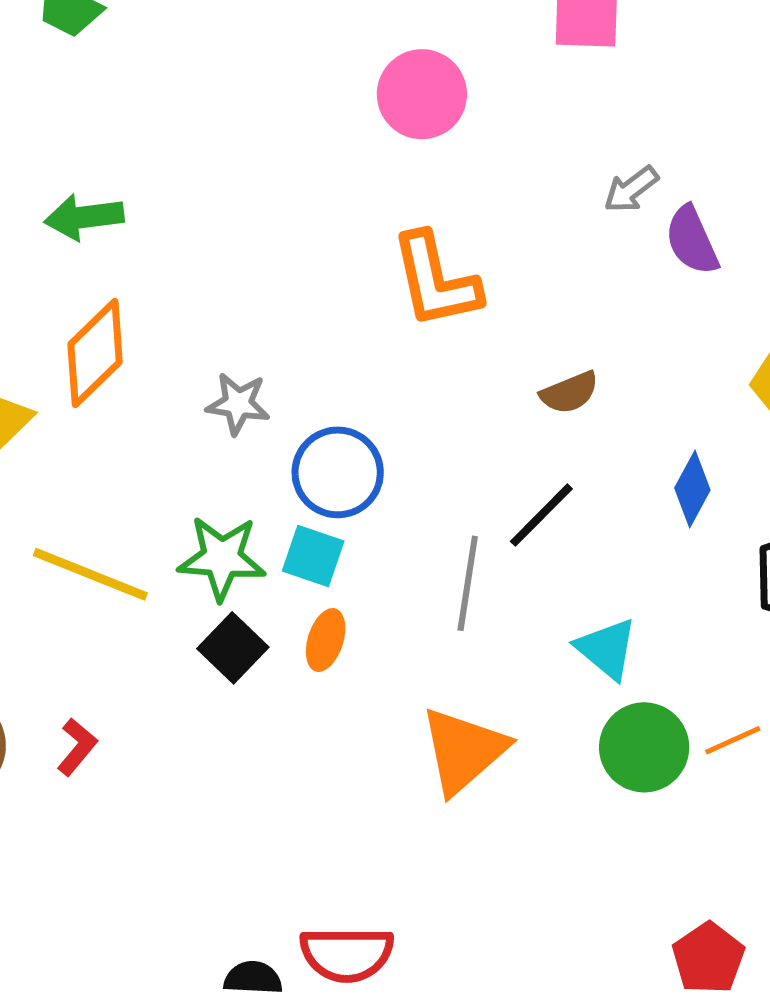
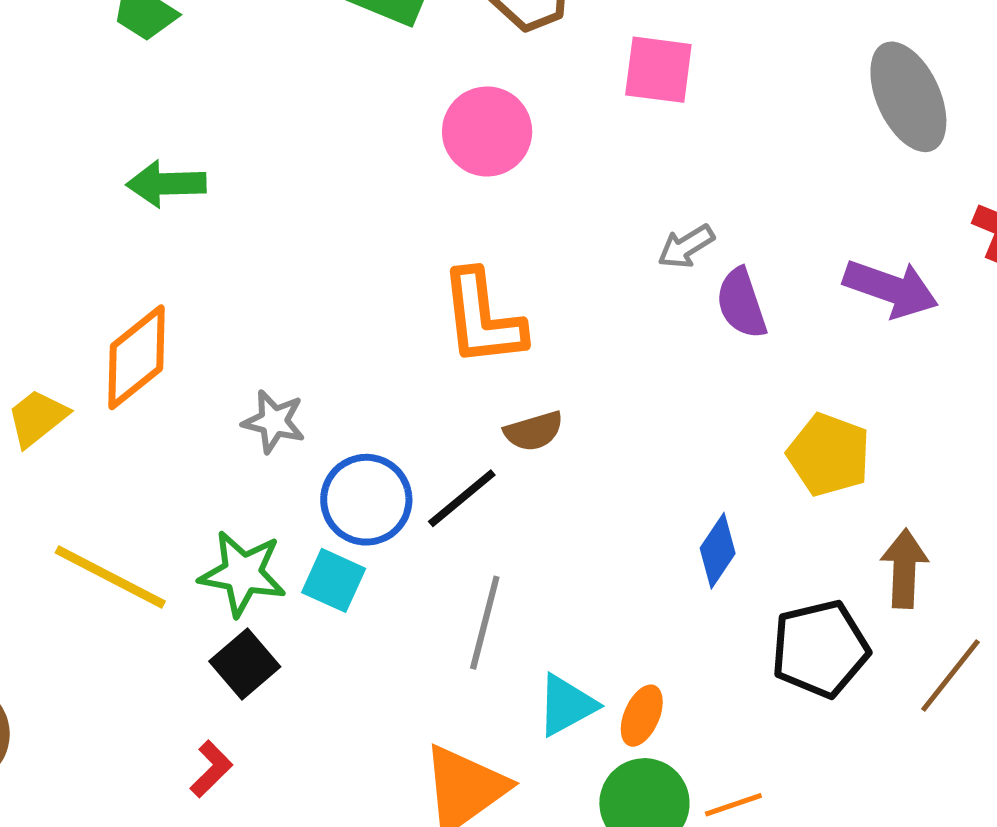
green arrow: (84, 217) -> (166, 184), moved
brown semicircle: (569, 393) -> (534, 431), moved
black line: (541, 515) -> (462, 498), moved
orange ellipse: (326, 640) -> (642, 716), moved
cyan triangle: (607, 649) -> (566, 705), moved, turned 46
red L-shape: (77, 747) -> (211, 769), moved

